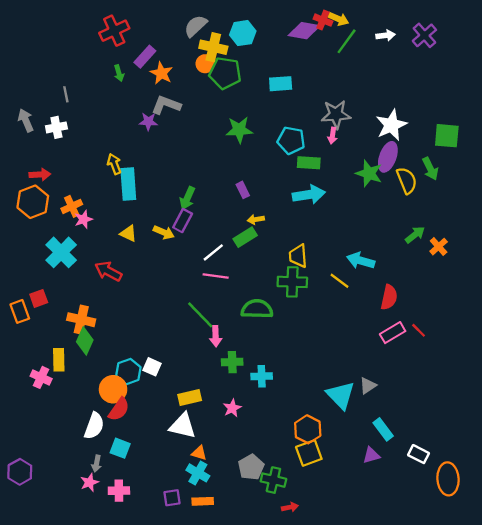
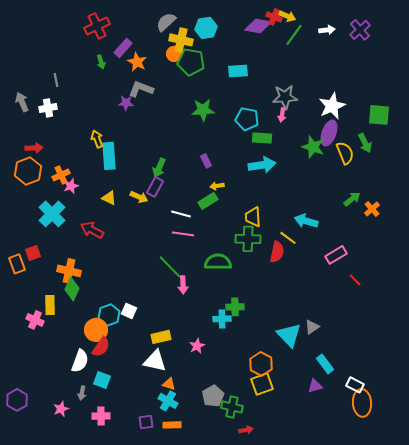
white line: (213, 252) -> (181, 214), turned 54
red semicircle: (389, 297) -> (277, 252), moved
pink rectangle: (393, 333) -> (336, 255), moved
green cross: (232, 362) -> (235, 307), moved
orange ellipse: (448, 479) -> (362, 403), moved
pink star: (89, 482) -> (61, 409), moved

